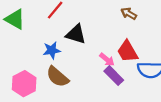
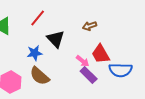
brown arrow: (129, 14) -> (90, 26), moved, turned -48
black triangle: (76, 34) -> (56, 39), turned 30

